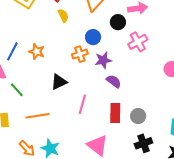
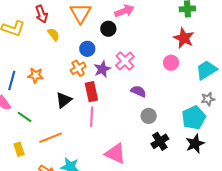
pink cross: (138, 42) -> (125, 61), moved
purple semicircle: (114, 81) -> (138, 91), moved
red rectangle: (115, 113) -> (91, 92), moved

